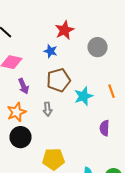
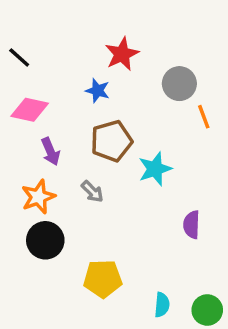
orange line: (112, 91) -> (204, 117), moved
gray arrow: (48, 109) -> (92, 192), turned -40

